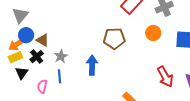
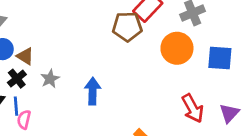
orange circle: (153, 33) -> (177, 48), size x1.5
brown pentagon: (114, 38) -> (127, 27), moved
blue line: (60, 76) -> (16, 106), moved

